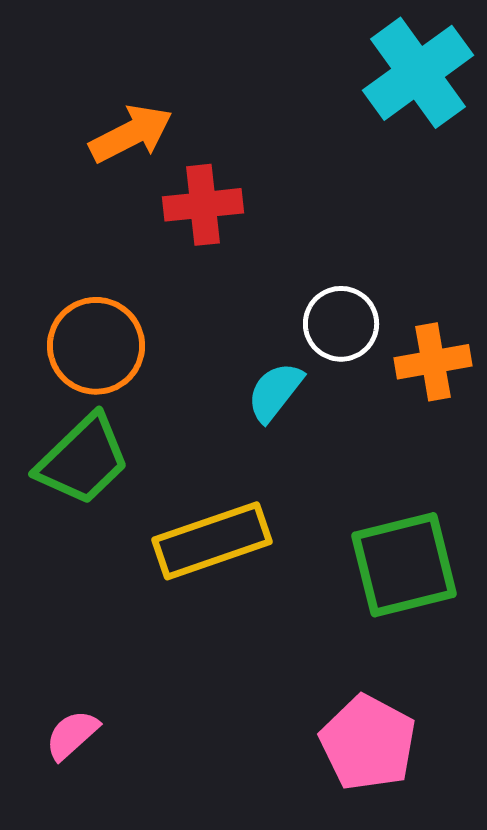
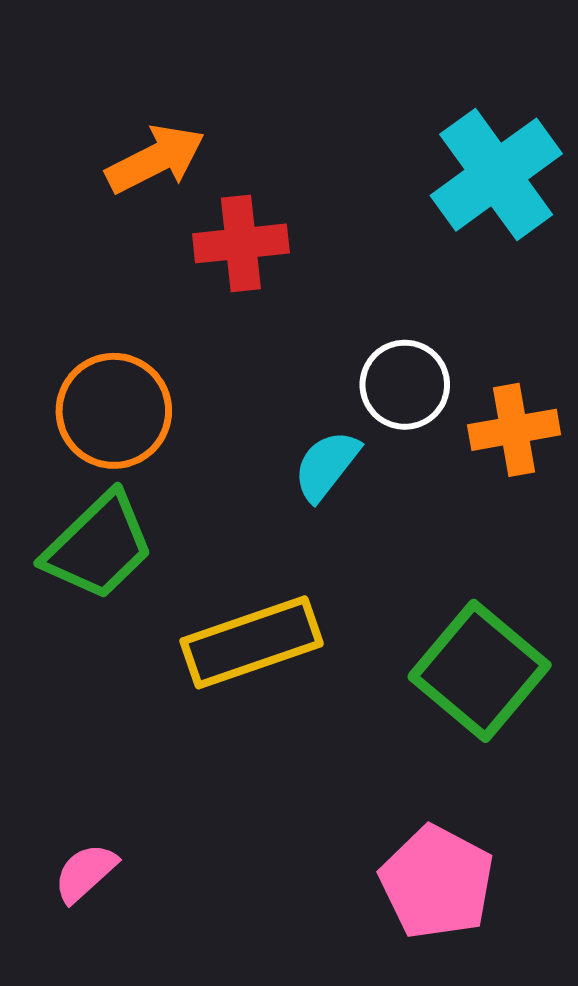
cyan cross: (418, 73) -> (496, 175), moved
green square: (404, 565) -> (480, 671), turned -36

